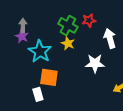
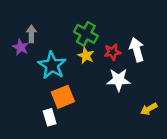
red star: (89, 20) -> (112, 52), moved
purple star: (22, 36) -> (21, 47), moved
orange square: (49, 77) -> (63, 97), turned -30

